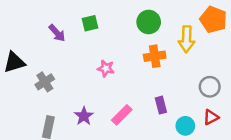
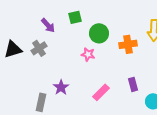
green circle: (149, 22) -> (99, 33), moved
gray cross: (45, 82) -> (39, 48), moved
purple star: (84, 116) -> (61, 87), moved

